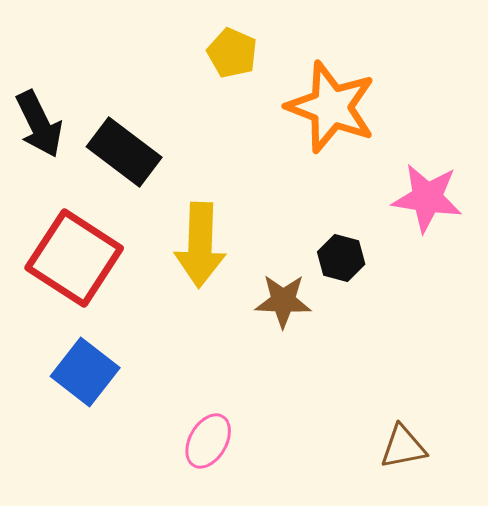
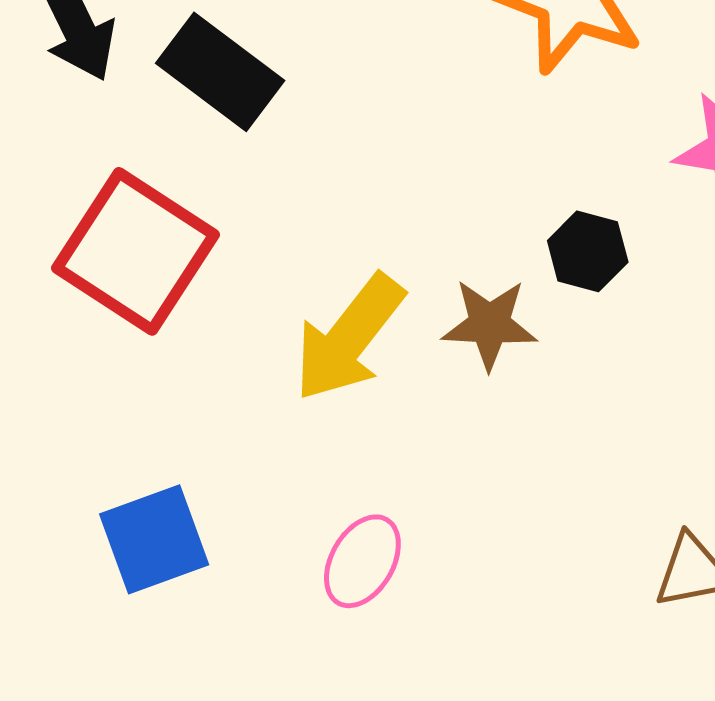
yellow arrow: (200, 245) -> (349, 338), moved, turned 36
blue square: (85, 372) -> (154, 539), moved, turned 32

